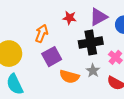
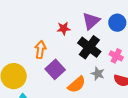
black cross: (91, 43) -> (89, 47), turned -30
orange semicircle: (69, 77) -> (77, 85), turned -42

